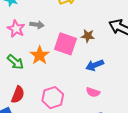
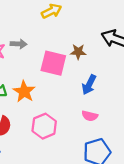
orange star: (40, 55) -> (24, 92), moved
blue arrow: (95, 65) -> (89, 85), turned -36

